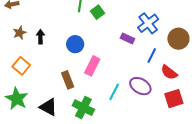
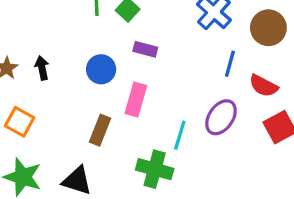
purple rectangle: (127, 38) -> (145, 49), moved
brown rectangle: (68, 80) -> (100, 130), turned 54
purple ellipse: (140, 86) -> (221, 117), turned -75
green cross: (83, 108) -> (155, 169), moved

